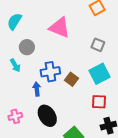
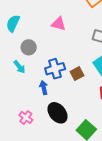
pink triangle: (60, 28) -> (58, 24), size x0.7
brown square: (72, 79) -> (77, 74), turned 32
pink cross: (15, 116) -> (26, 117), turned -32

